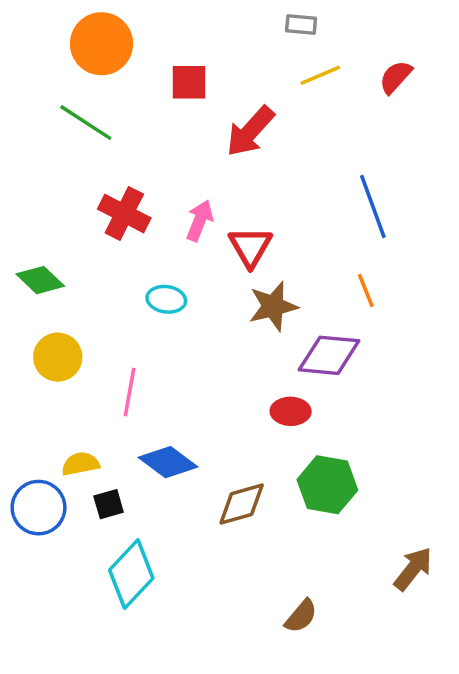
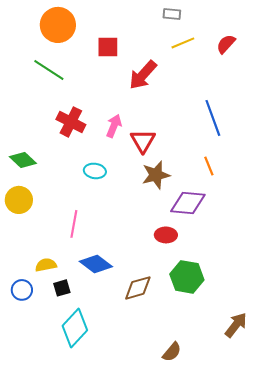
yellow circle: (58, 357) -> (19, 200), moved
blue circle: (39, 508) -> (22, 290), size x0.7

